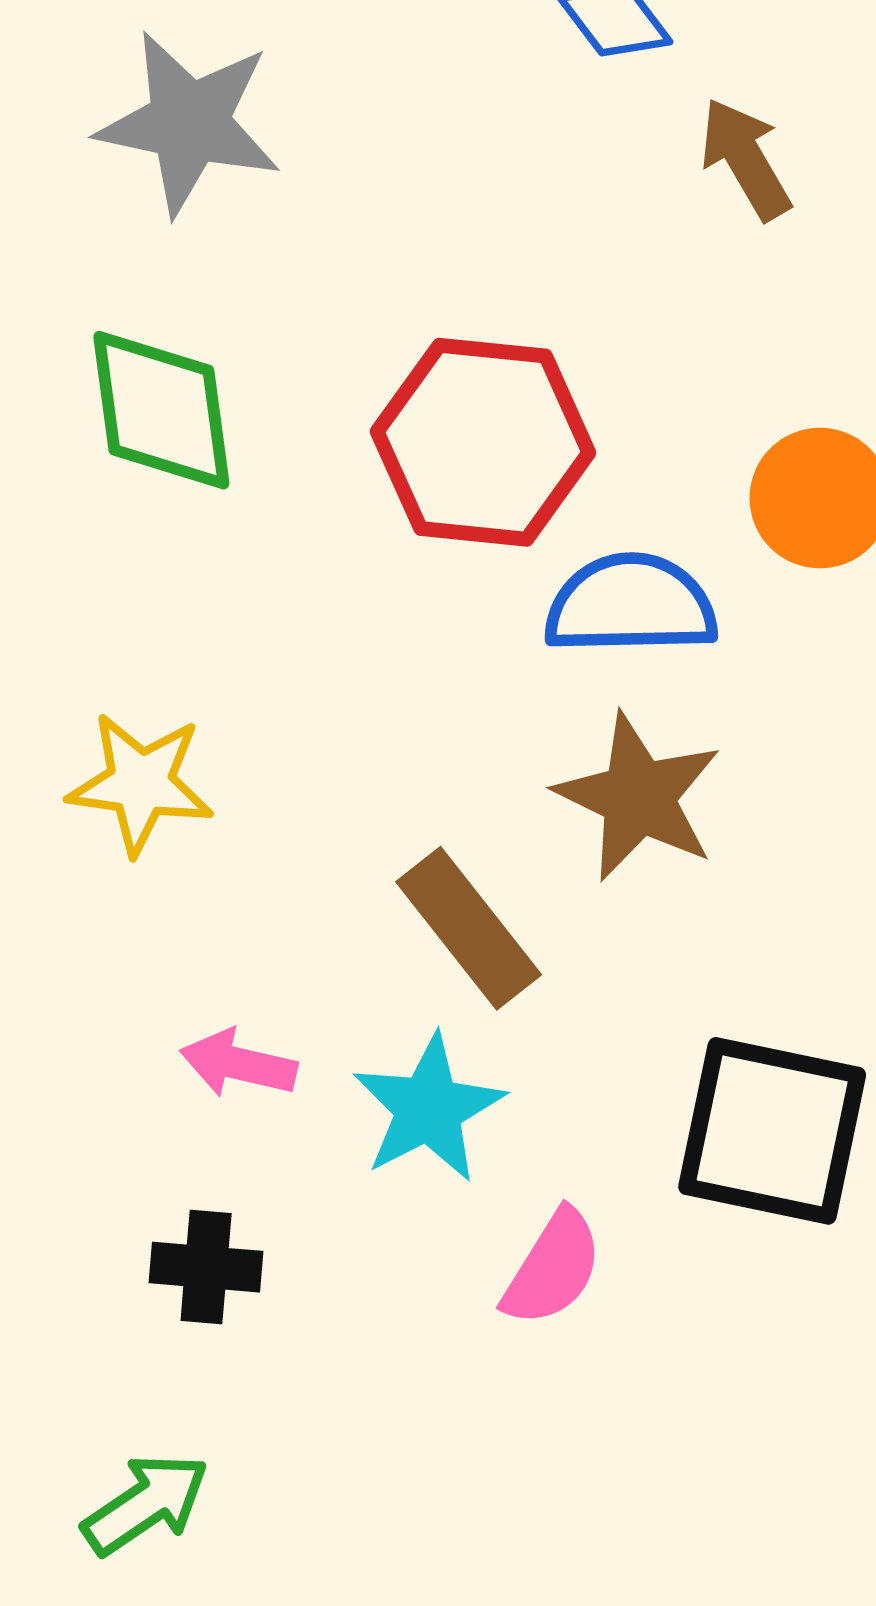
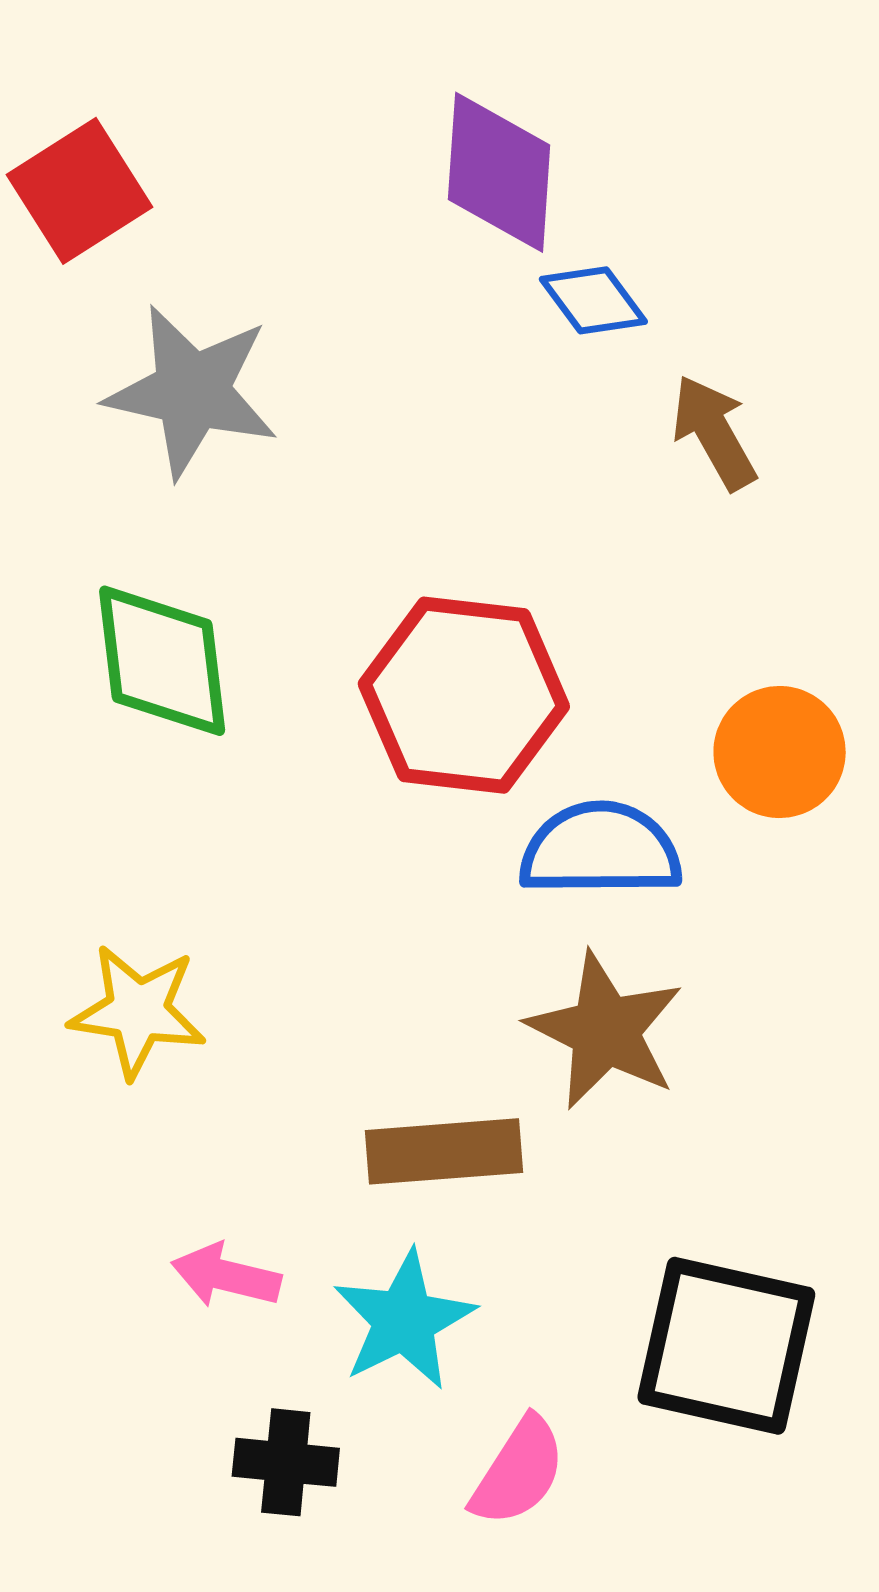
brown rectangle: (469, 928) -> (444, 1151), turned -57
black cross: (206, 1267) -> (286, 1462), moved

